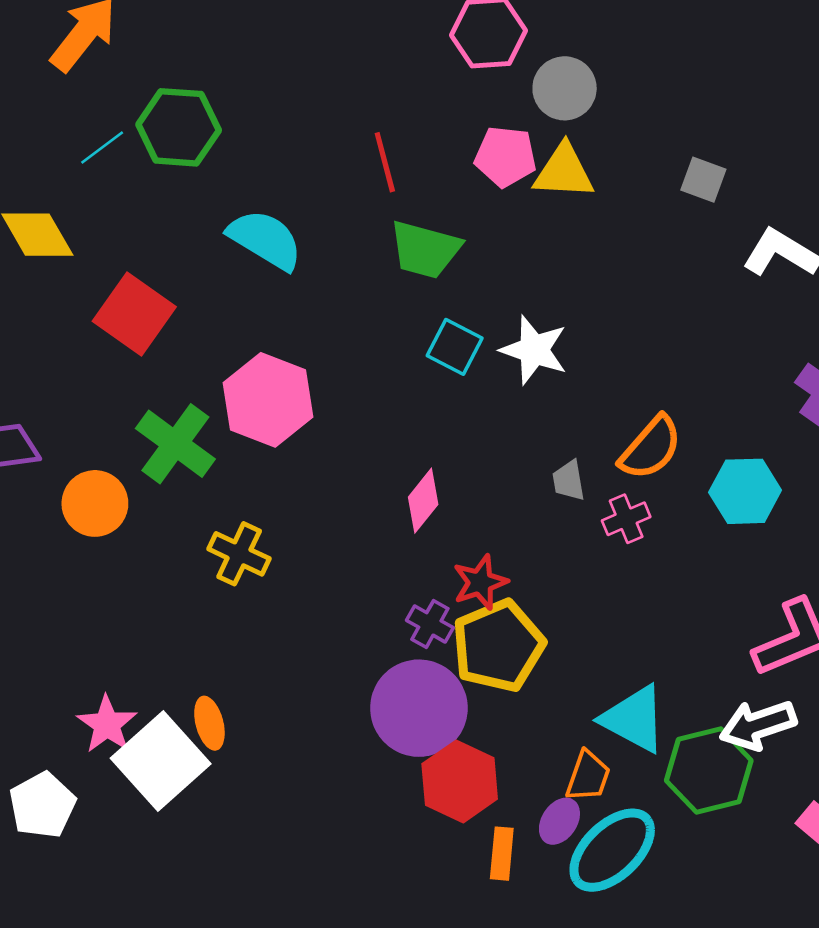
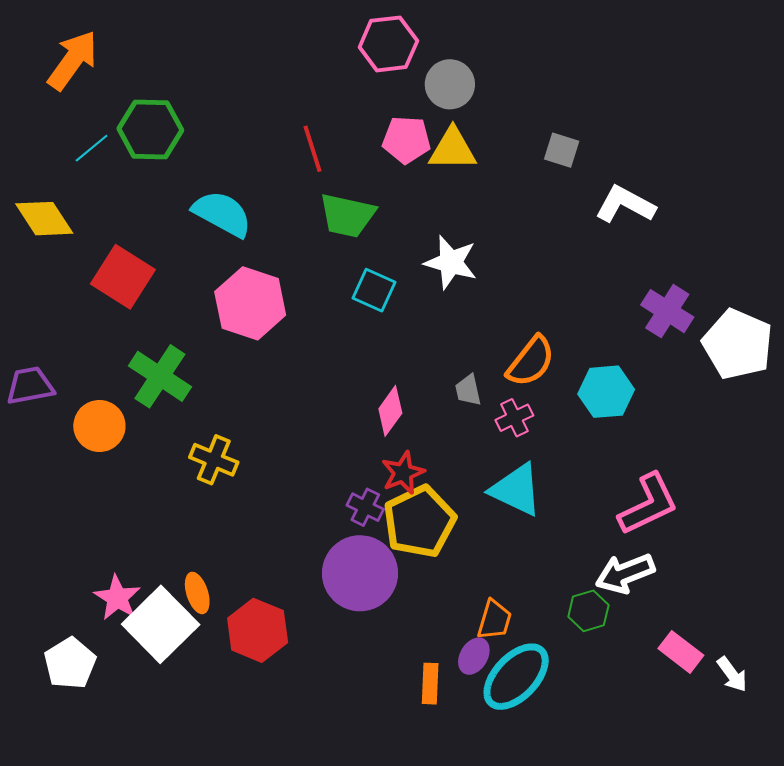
white star: (534, 350) -> (451, 262), moved
pink hexagon: (268, 400) -> (250, 303), moved
pink diamond: (423, 501) -> (390, 411), moved
cyan triangle: (634, 719) -> (516, 490), moved
green hexagon: (709, 771) -> (588, 611), size x0.6
red hexagon: (460, 781) -> (258, 630), moved

